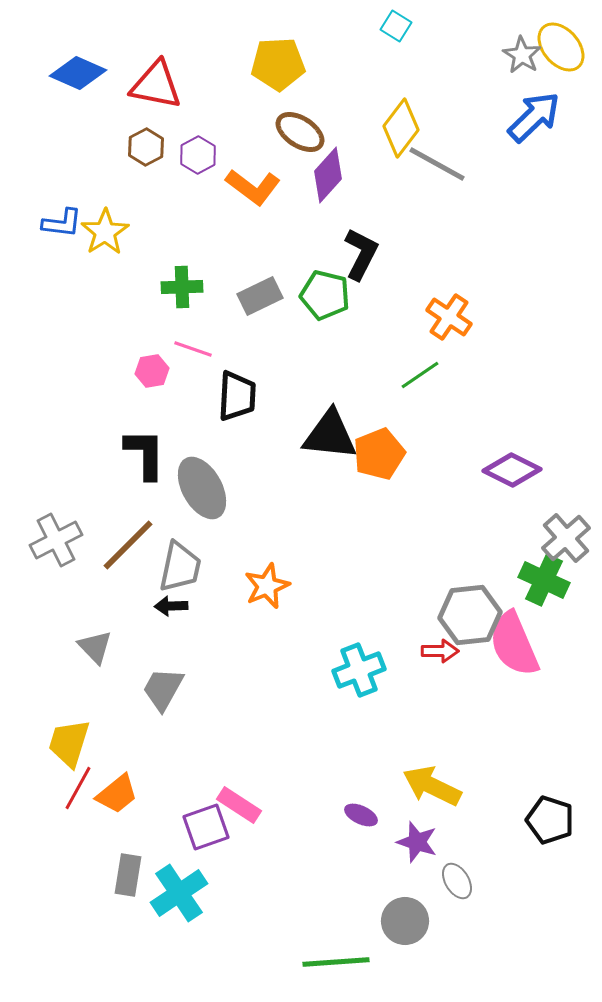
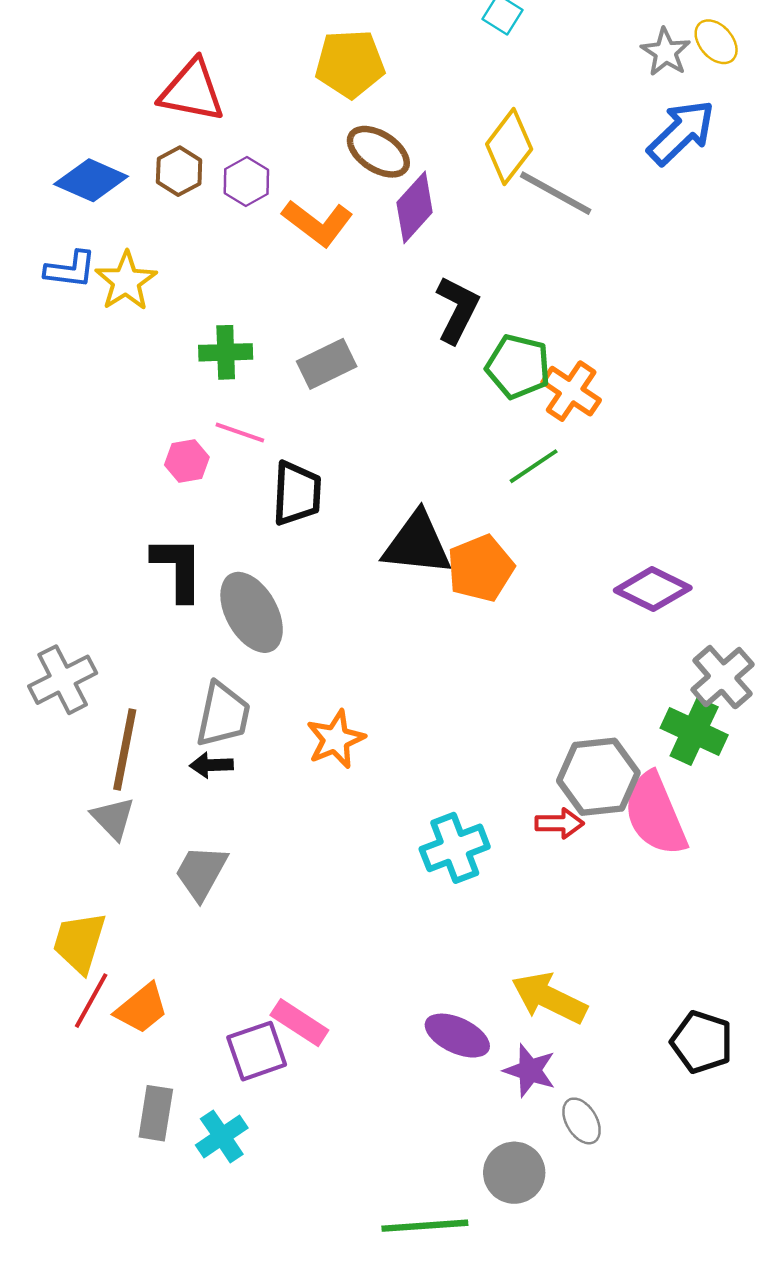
yellow ellipse: (561, 47) -> (716, 42), size x0.7
blue diamond: (78, 73) -> (91, 180), moved
green pentagon: (325, 295) -> (518, 367), moved
brown line: (128, 545) -> (125, 750), moved, turned -34
purple ellipse: (361, 815) -> (457, 1036), size x1.5
cyan cross: (179, 893) -> (222, 1136), size x0.7

